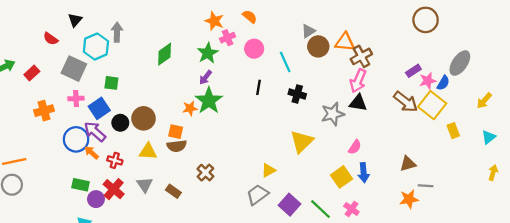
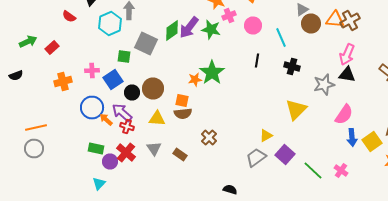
green star: (208, 53) -> (211, 30), turned -30
brown cross: (361, 56) -> (350, 20), moved
gray square: (74, 69) -> (146, 44), moved
purple arrow: (205, 77) -> (189, 28), moved, size x1.6
purple arrow: (95, 132) -> (122, 112), moved
pink semicircle: (355, 147) -> (344, 114), size x1.5
yellow square: (342, 177) -> (372, 142), moved
purple square: (290, 205) -> (285, 154), moved

